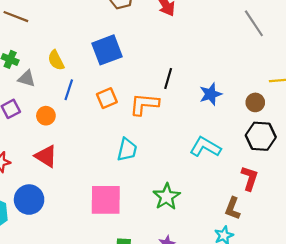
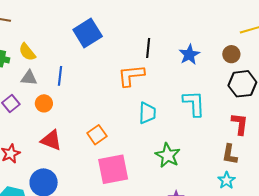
yellow semicircle: (56, 60) -> (27, 52), moved
gray triangle: (27, 79) -> (29, 78), moved
orange square: (107, 98) -> (97, 135), moved
cyan L-shape: (205, 147) -> (194, 103), turned 68
cyan trapezoid: (127, 150) -> (147, 113), moved

